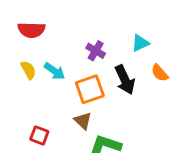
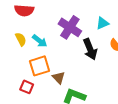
purple cross: (96, 51) -> (70, 27), size x1.6
orange square: (90, 89) -> (40, 66), moved

